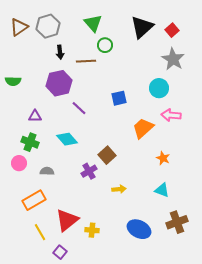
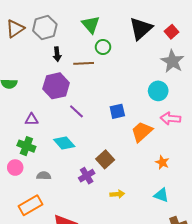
blue square: (119, 98) -> (117, 111), moved

